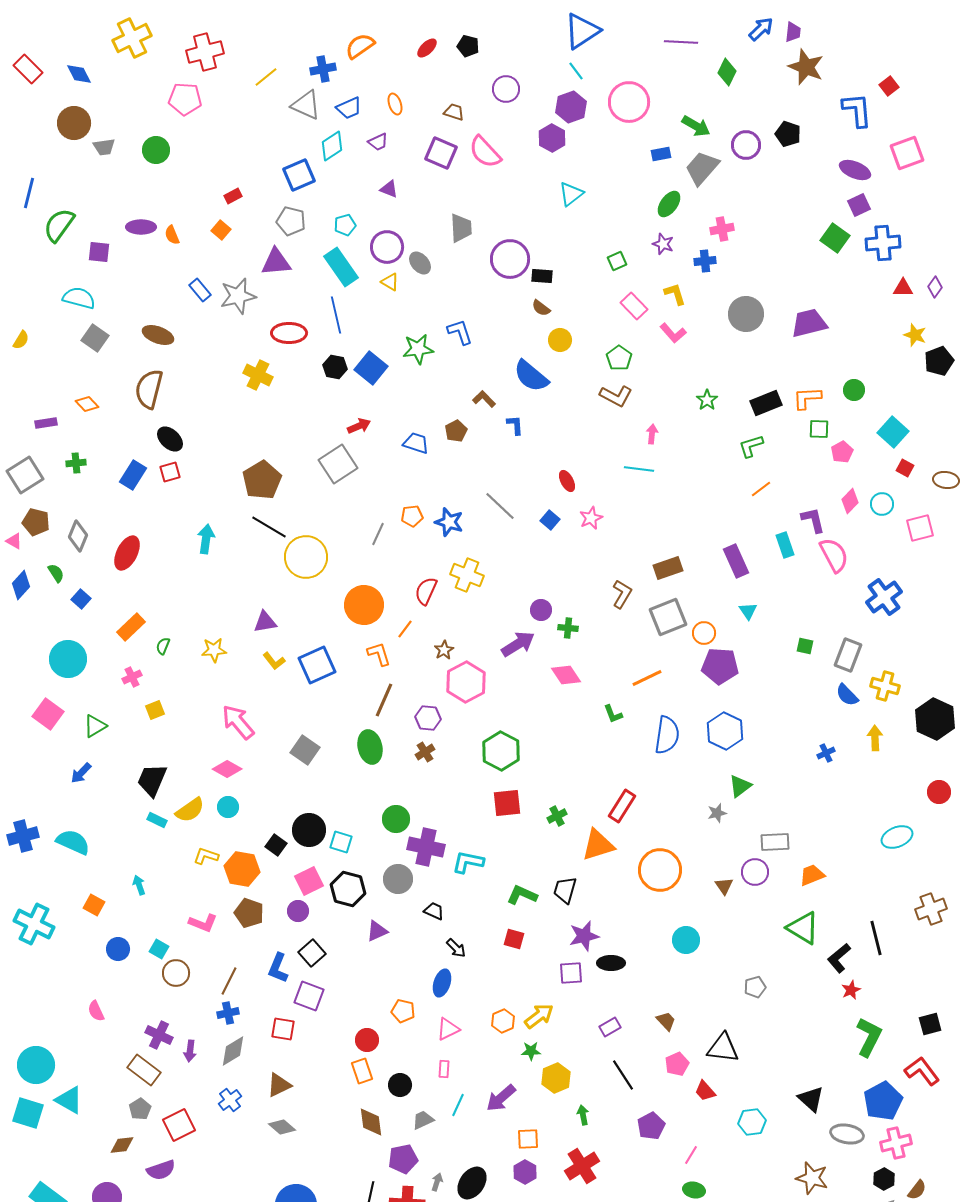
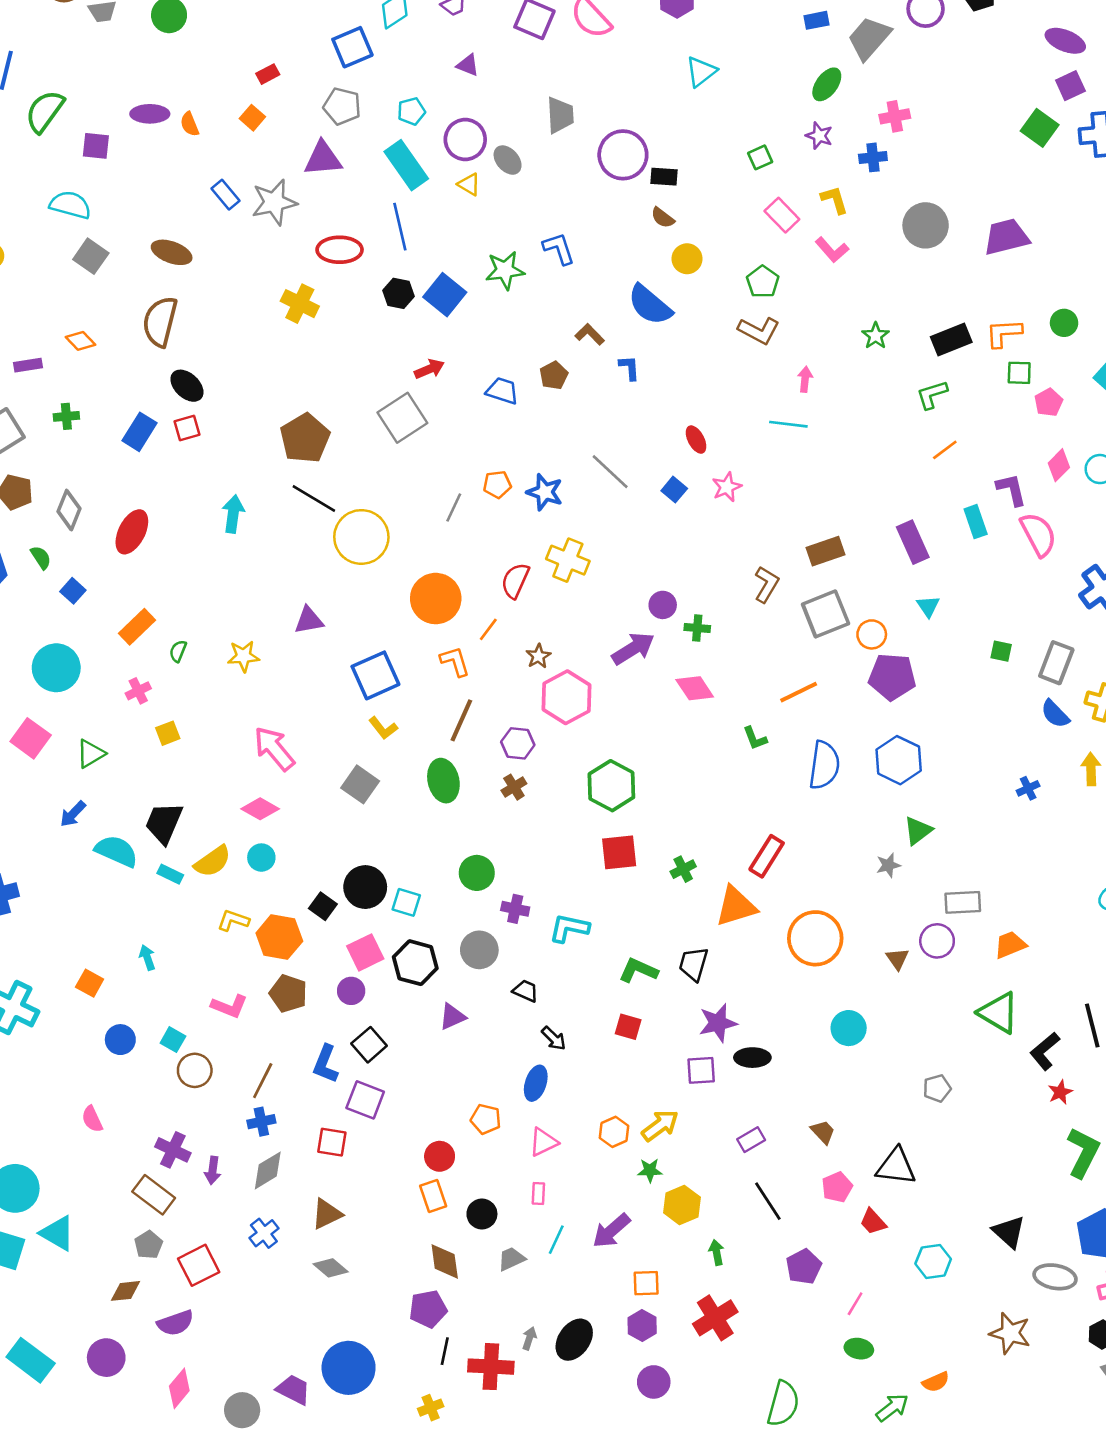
yellow L-shape: (274, 661) -> (383, 728), moved
cyan semicircle: (73, 842) -> (116, 851), moved
purple cross: (426, 847) -> (515, 909), size x0.6
purple pentagon: (403, 1159) -> (428, 1309), moved

